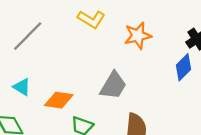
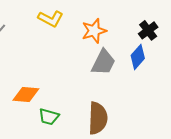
gray trapezoid: (113, 86) -> (104, 62), moved

